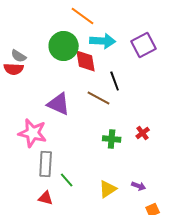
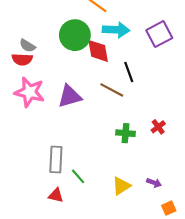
purple triangle: (59, 104) -> (70, 96), turned -40
pink star: (33, 133) -> (30, 92), moved

